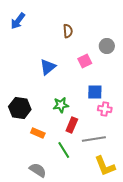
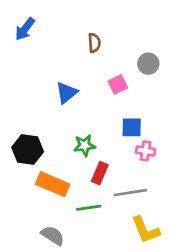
orange rectangle: (38, 133) -> (53, 184), size x1.6
green line: (64, 150) -> (89, 208), turned -66

